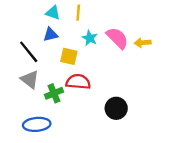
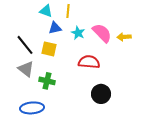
blue triangle: (51, 35) -> (55, 28), moved
yellow square: (69, 56) -> (49, 49), moved
red semicircle: (78, 82) -> (89, 62), moved
green cross: (54, 93) -> (47, 81), turned 35

